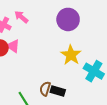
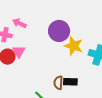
purple circle: (68, 19) -> (59, 31), moved
pink triangle: (13, 46) -> (19, 52), turned 40

